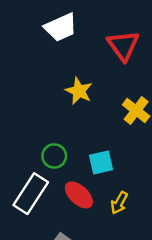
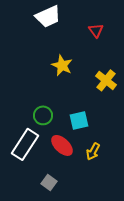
red triangle: (123, 46) -> (96, 30), size x0.6

